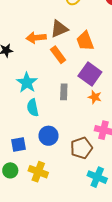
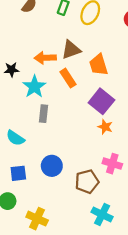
cyan star: (27, 83) -> (34, 87), moved
gray rectangle: (64, 92) -> (43, 114), moved
cyan semicircle: (33, 108) -> (15, 138), moved, turned -48
yellow cross: (38, 172) -> (37, 219), moved

